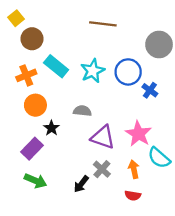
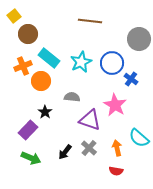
orange circle: (35, 105) -> (41, 81), moved
pink star: (138, 134) -> (115, 105), moved
black arrow: (81, 184) -> (65, 152), moved

